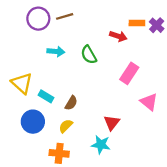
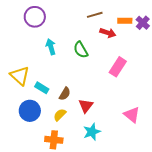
brown line: (65, 16) -> (95, 15), moved
cyan arrow: (56, 51) -> (51, 47), turned -112
pink triangle: (149, 102) -> (132, 115), moved
red triangle: (112, 123) -> (86, 106), moved
cyan star: (101, 145) -> (92, 132), turned -30

